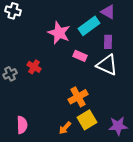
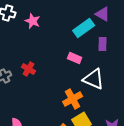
pink star: (59, 33) -> (33, 21), moved, size x0.7
white triangle: (107, 65) -> (94, 79), moved

